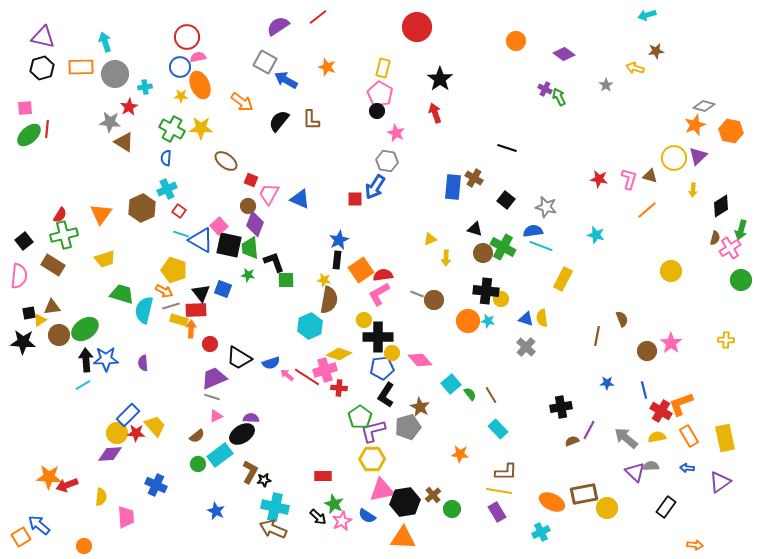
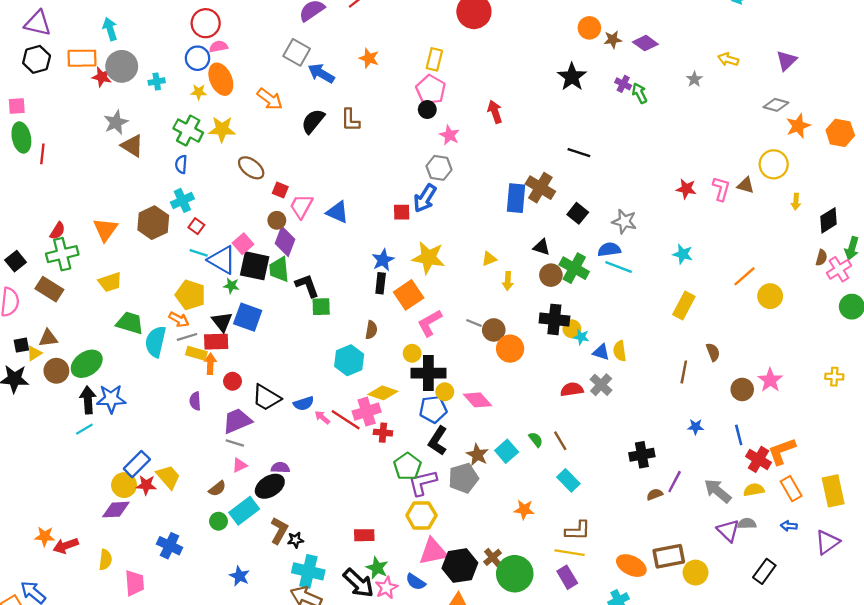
brown star: (656, 51) -> (613, 40), moved
black star: (440, 79) -> (572, 77), moved
gray diamond: (704, 106) -> (776, 105), moved
red star: (129, 107) -> (102, 77), moved, turned -30
gray star: (110, 122) -> (116, 122), turned -30
red line: (47, 129) -> (42, 154), moved
green ellipse: (29, 135) -> (21, 138), turned -60
purple triangle: (698, 156) -> (786, 61), moved
brown cross: (474, 178) -> (540, 188), size x1.4
orange line: (647, 210) -> (744, 276), moved
green star: (248, 275) -> (231, 286), moved
red semicircle: (383, 275) -> (572, 389), moved
yellow rectangle: (563, 279) -> (684, 305), moved
yellow star: (324, 280) -> (428, 258), moved, size x2.0
blue square: (223, 289) -> (248, 317), size x1.4
brown semicircle: (329, 300) -> (371, 330), size x0.6
orange circle: (468, 321) -> (510, 349), moved
cyan star: (488, 321) -> (581, 337), moved
purple semicircle: (143, 363) -> (195, 401), moved
cyan square: (451, 384) -> (507, 451), moved
orange star: (49, 477) -> (45, 536), size x0.7
green circle: (452, 509) -> (515, 574), size x1.8
black arrow: (318, 517) -> (358, 583), size x1.6

